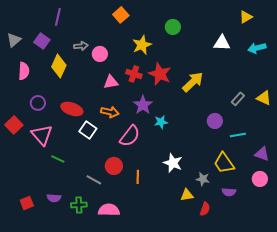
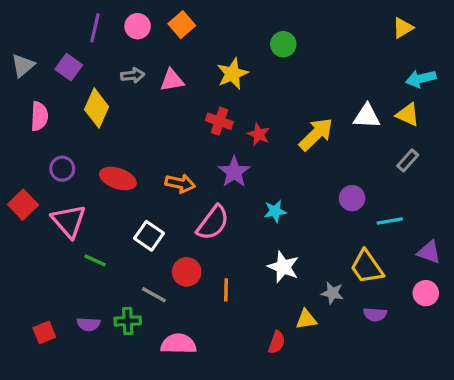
orange square: (121, 15) -> (182, 25), moved
white triangle: (222, 43) -> (367, 116), moved
pink circle: (100, 54) -> (138, 26), moved
red star: (160, 74) -> (259, 134), moved, size x0.6
pink triangle: (111, 82) -> (172, 80), moved
yellow triangle: (264, 98) -> (408, 115), moved
gray rectangle: (238, 99) -> (408, 160), moved
cyan star: (161, 122) -> (275, 211), moved
white square: (88, 130) -> (149, 236), moved
green cross: (79, 205) -> (128, 321), moved
red semicircle: (205, 209) -> (277, 342), moved

